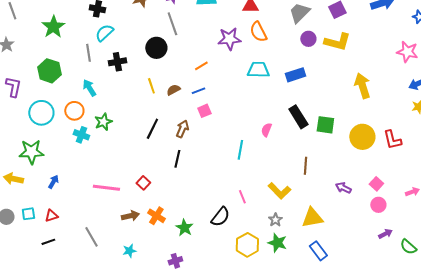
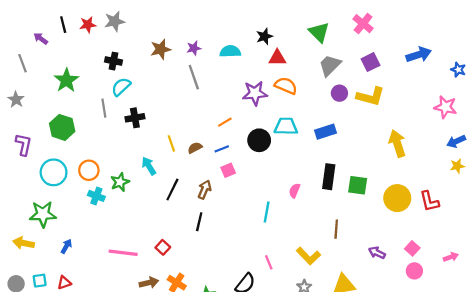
orange semicircle: (258, 32) -> (286, 86), turned 140
black circle: (156, 48) -> (259, 140), moved
cyan arrow: (89, 88) -> (149, 166), moved
black rectangle: (298, 117) -> (329, 177), turned 40

